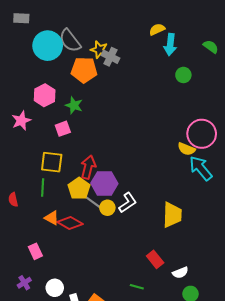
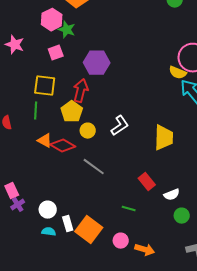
pink hexagon: (45, 95) -> (52, 20), moved
pink star: (21, 121) -> (15, 45), turned -30
purple hexagon: (104, 183) -> (97, 63), moved
gray line: (92, 202) -> (94, 167), moved
yellow circle: (107, 208) -> (88, 131), moved
pink rectangle: (35, 251) -> (12, 191), moved

